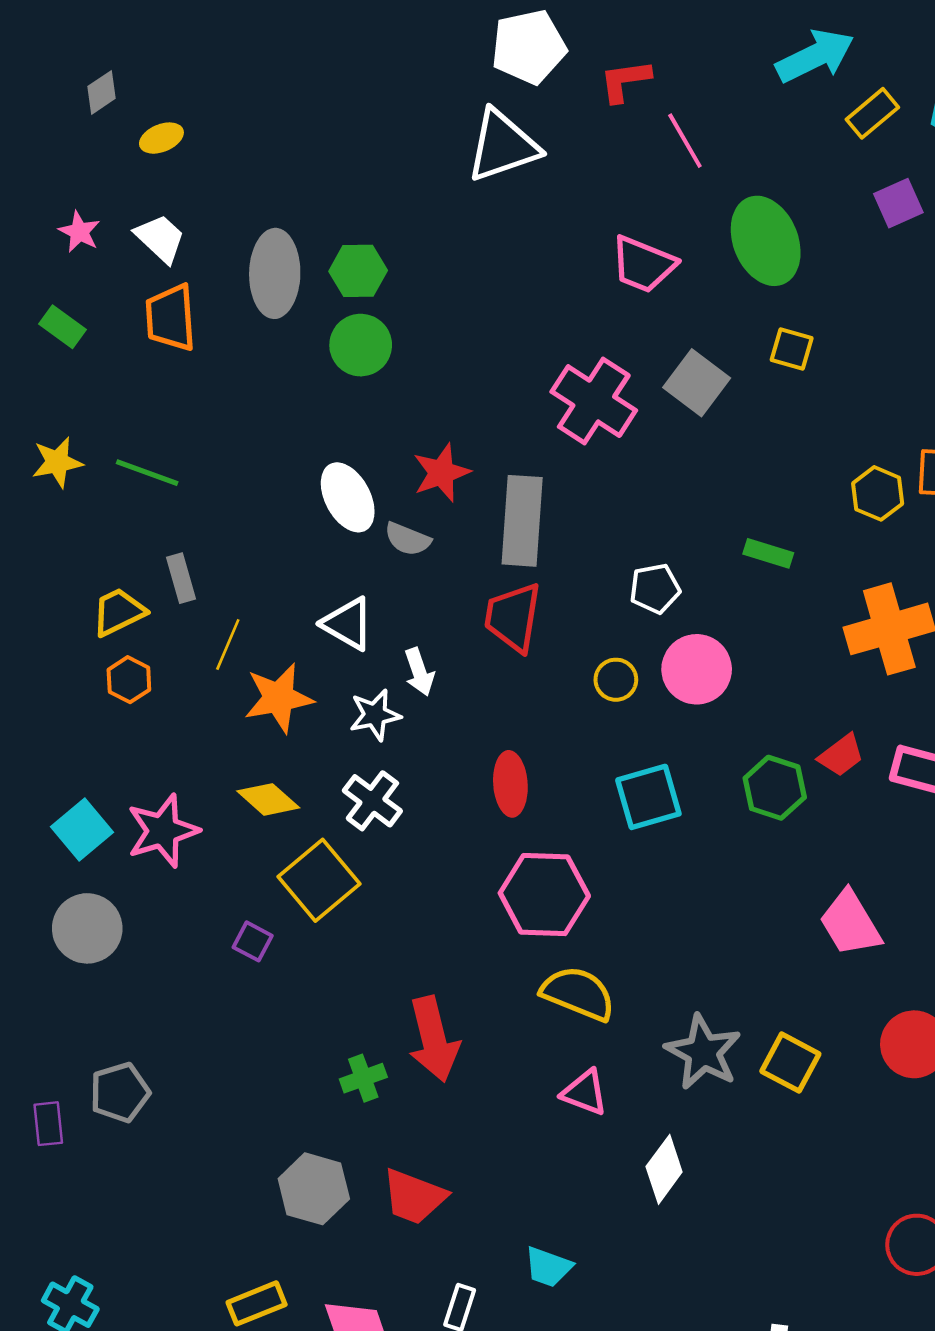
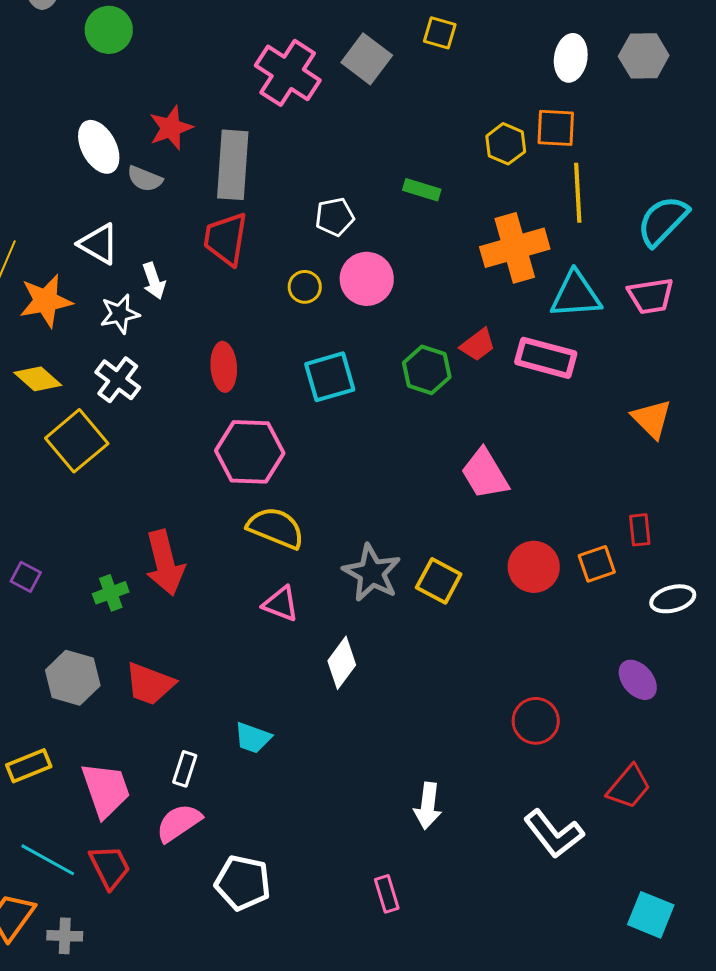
purple square: (253, 941) -> (26, 577), moved

